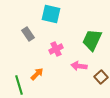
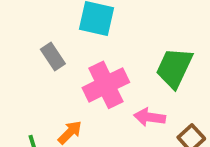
pink cross: (56, 49) -> (106, 85), size x1.6

